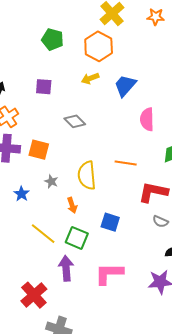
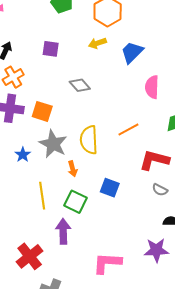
orange line: (126, 163) -> (128, 130), turned -40
gray star: (51, 181) -> (53, 144), size x2.0
yellow line: (43, 234) -> (42, 196), turned 40
pink L-shape: (109, 274) -> (107, 263), moved

